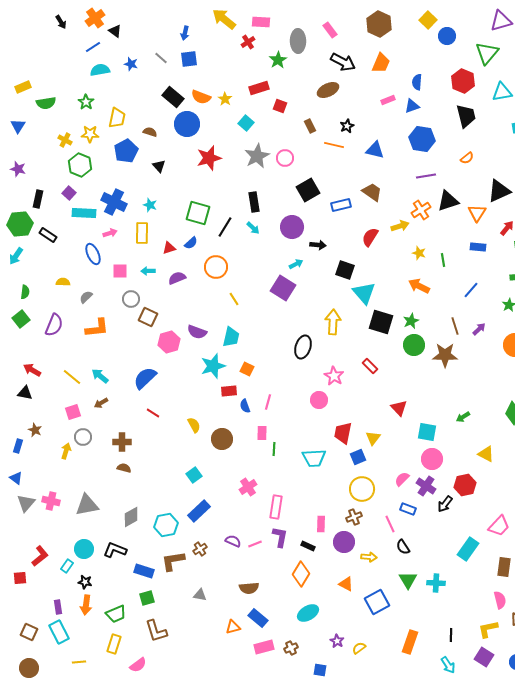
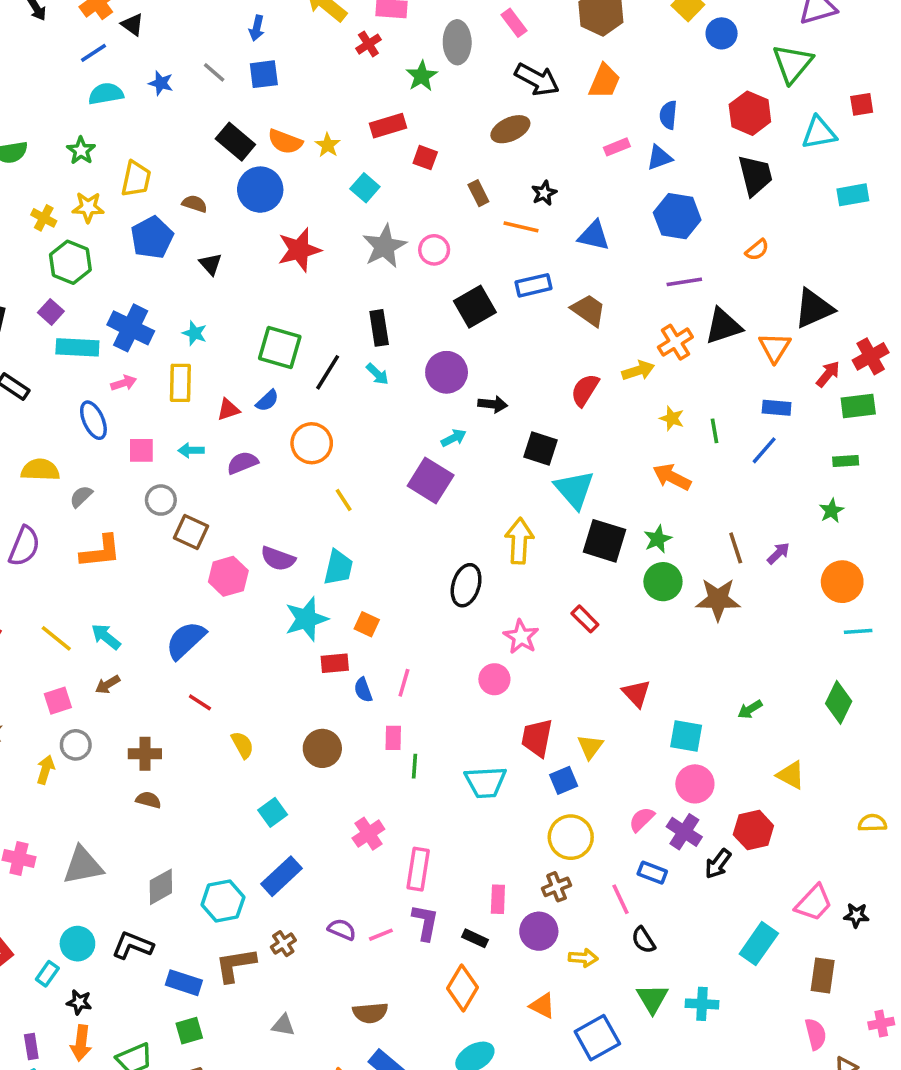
blue rectangle: (341, 205) -> (533, 285), moved
yellow semicircle: (63, 282) -> (40, 470), size x1.5
blue line: (471, 290) -> (764, 450), moved
yellow semicircle: (194, 425) -> (242, 745), moved

